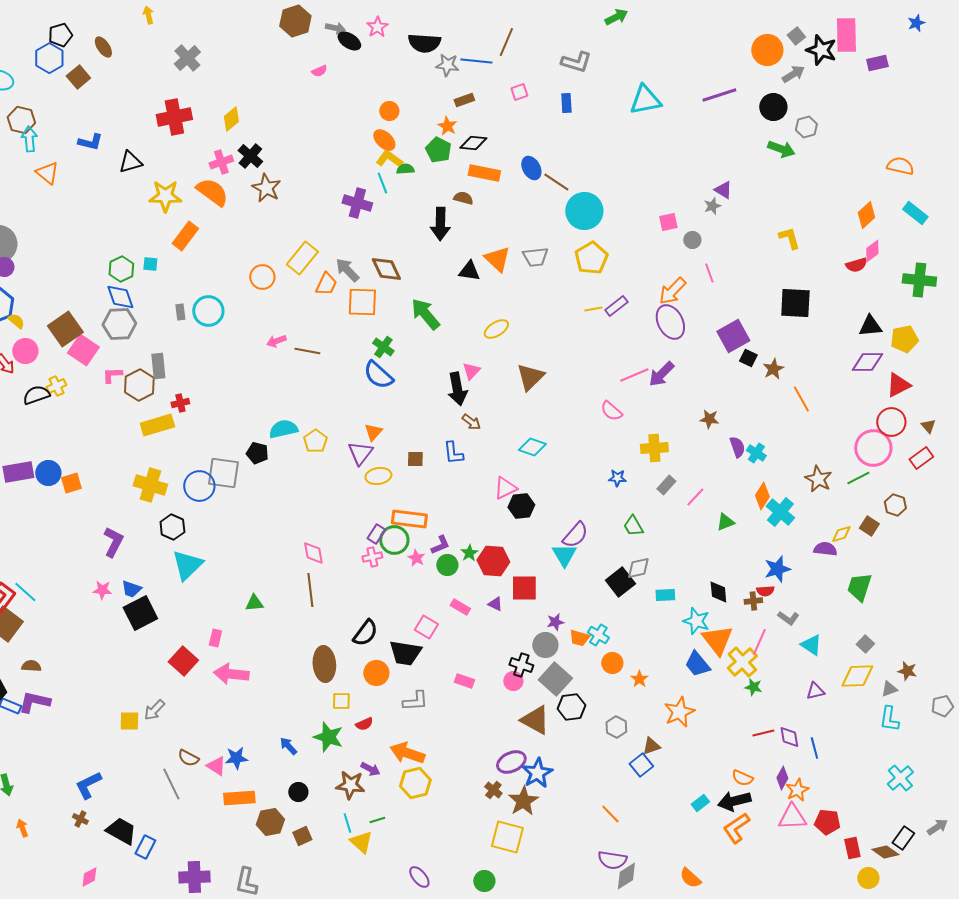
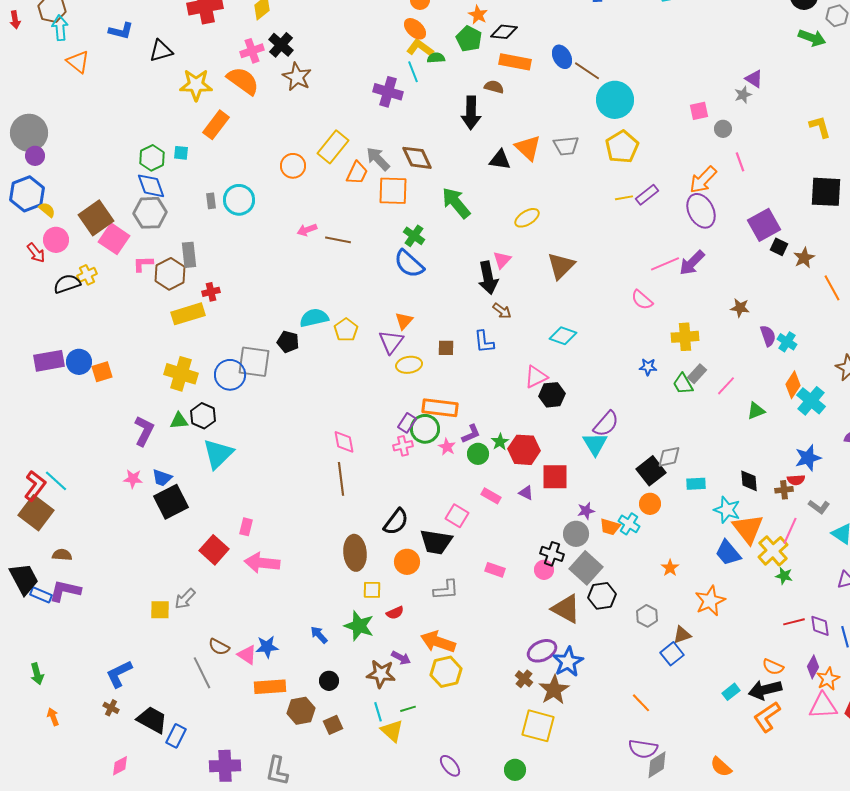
green trapezoid: (633, 526) -> (683, 384), moved
green triangle: (254, 603) -> (179, 421), moved
orange circle: (612, 663) -> (650, 504), moved

